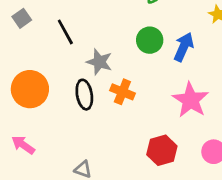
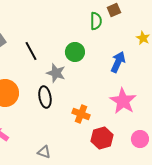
green circle: (150, 40) -> (75, 52), moved
orange cross: (122, 92) -> (81, 114), moved

